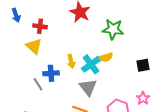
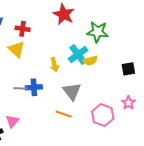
cyan cross: (91, 64) -> (78, 54), moved
blue cross: (51, 73) -> (34, 87), moved
gray line: (38, 84) -> (21, 88), turned -56

